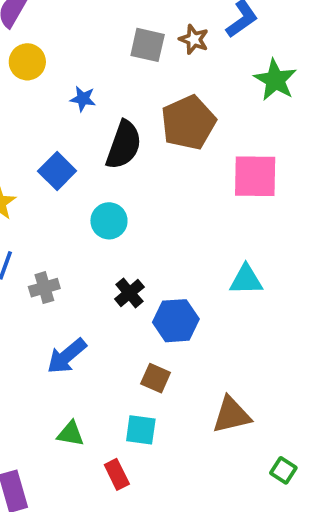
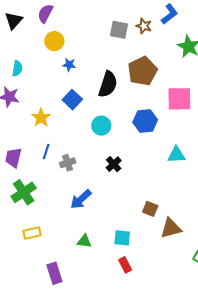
blue star: (83, 99) -> (69, 65), moved
blue hexagon: (176, 321) -> (145, 121), moved
brown square: (156, 378) -> (150, 209), moved
red rectangle: (117, 474) -> (125, 265), moved

